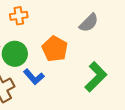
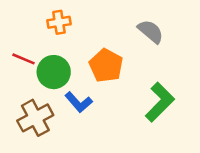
gray semicircle: (89, 23) -> (151, 31), turned -95

